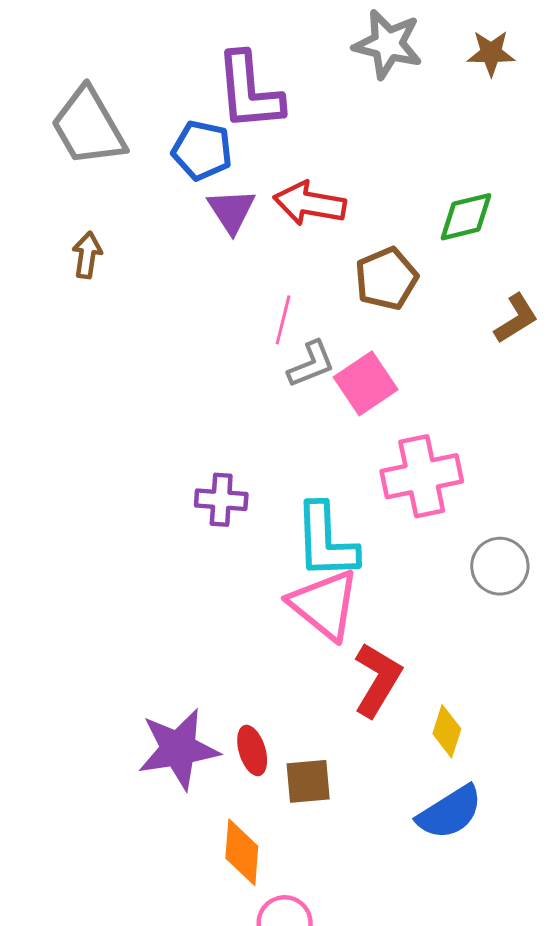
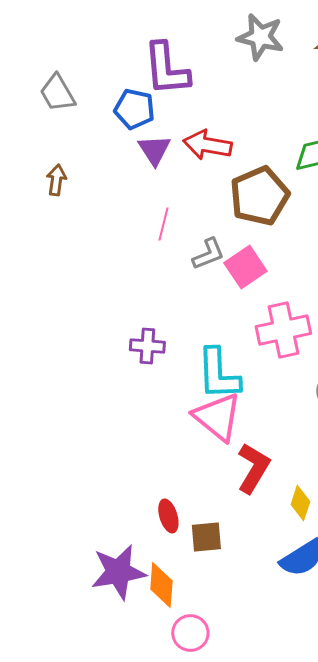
gray trapezoid: (88, 127) -> (57, 93), size x0.7
brown pentagon: (386, 279) -> (259, 196), size x1.4
pink line: (283, 320) -> (163, 224), moved
purple star: (178, 749) -> (118, 572), moved

